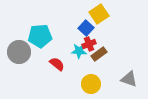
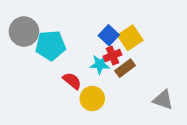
yellow square: (99, 14) -> (130, 38), moved
gray circle: (19, 52) -> (24, 32), moved
yellow circle: (91, 84) -> (92, 99), moved

